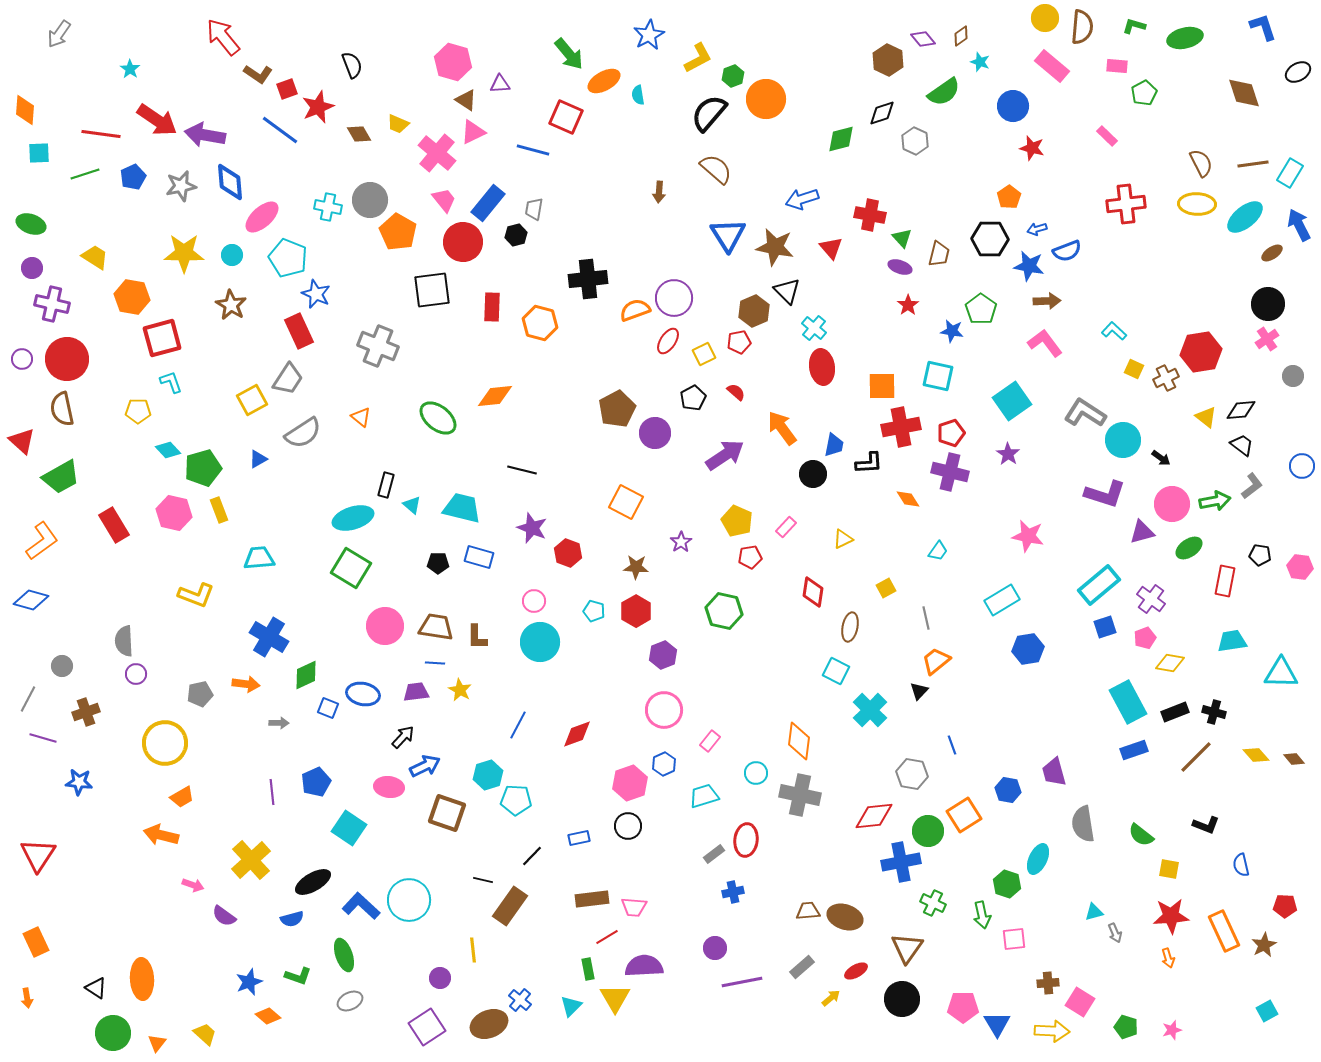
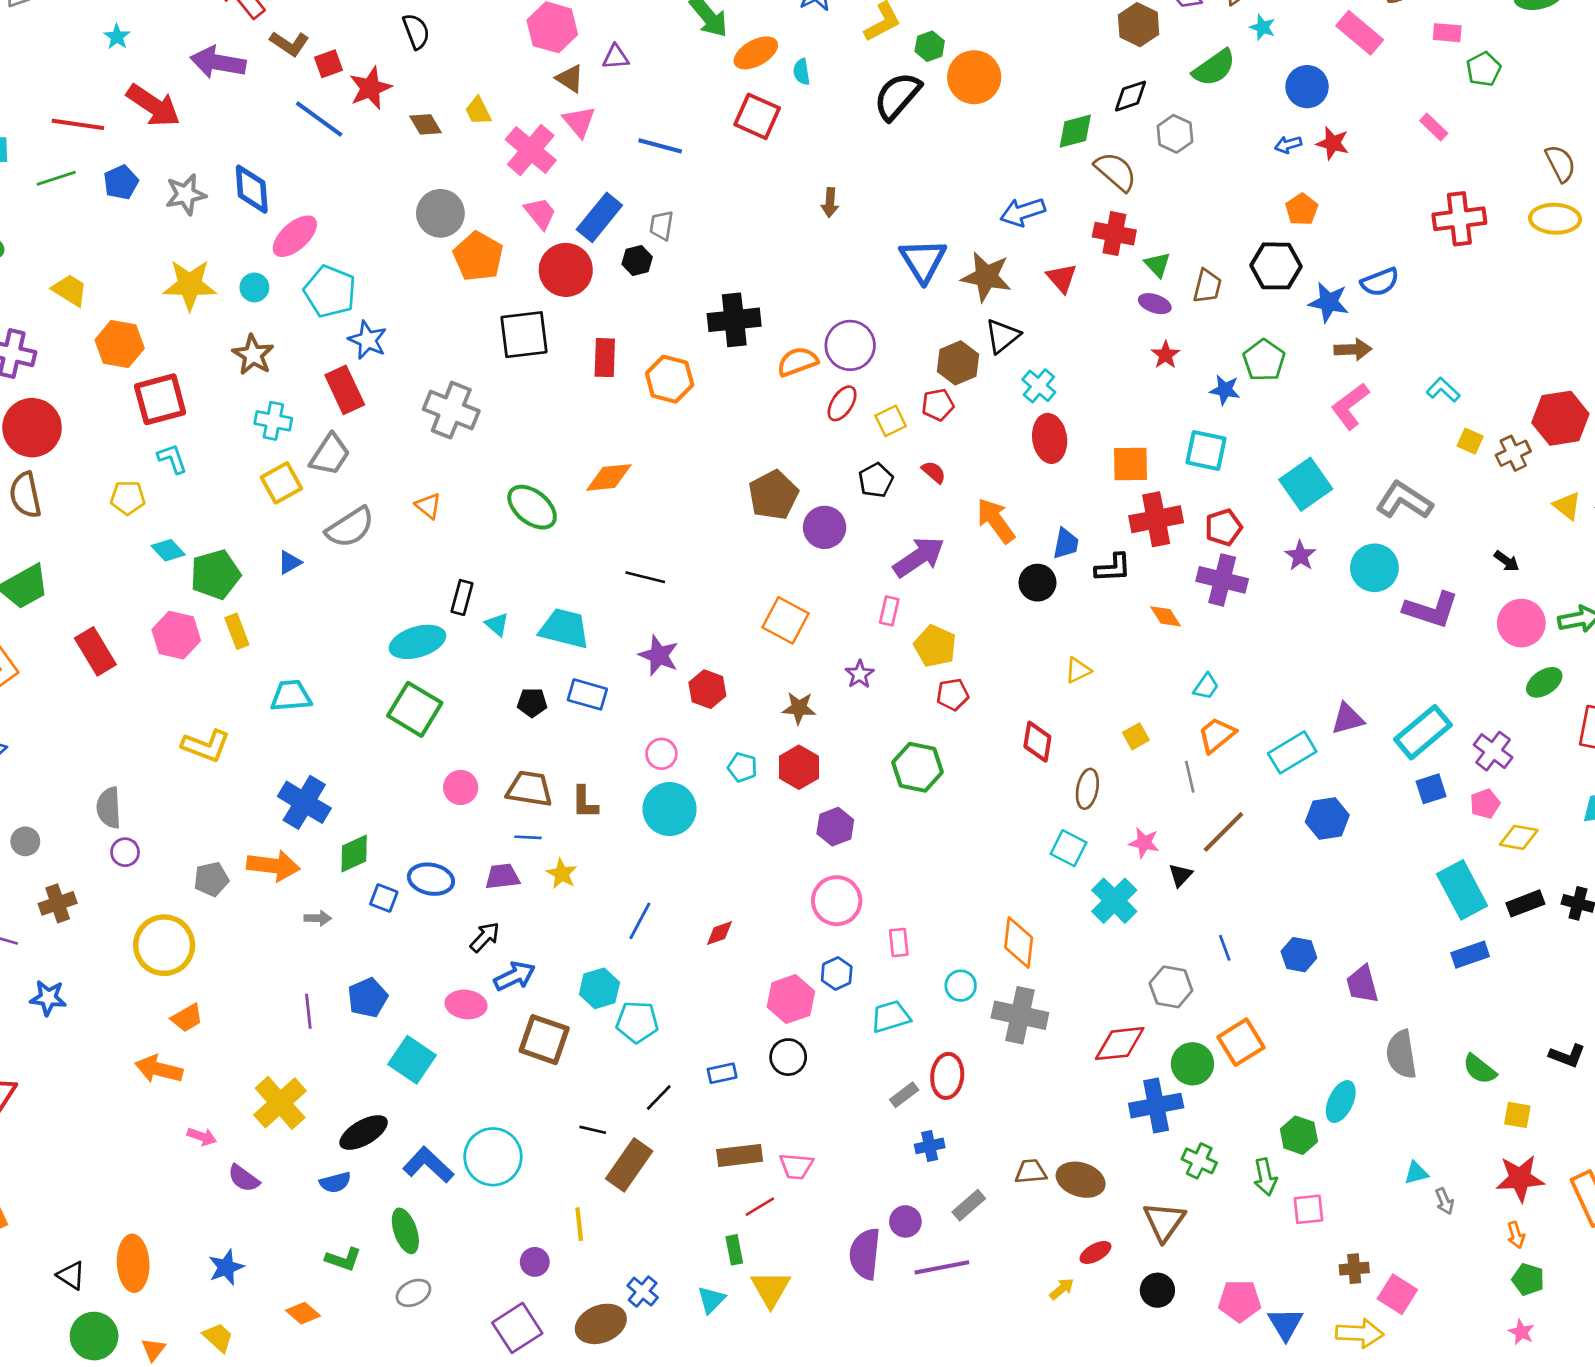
red square: (566, 117) -> (757, 116), moved
yellow trapezoid: (398, 124) -> (478, 111), turned 40
pink triangle: (473, 132) -> (579, 122), turned -44
purple arrow: (205, 135) -> (218, 62), moved
brown semicircle: (716, 169) -> (1116, 172), moved
cyan cross: (328, 207) -> (273, 421), moved
blue arrow: (1037, 229) -> (1288, 145), moved
black triangle: (787, 291) -> (1002, 336), turned 36
pink L-shape: (1045, 343) -> (1350, 406), turned -90
cyan circle: (1123, 440) -> (1374, 568), moved
pink rectangle: (786, 527) -> (889, 611), moved, turned -30
purple triangle: (1142, 532) -> (1347, 719), moved
pink star: (1028, 536) -> (1144, 843), moved, size x0.7
pink circle: (385, 626) -> (461, 787), size x0.7
orange trapezoid: (936, 661) -> (1217, 735), moved
orange arrow: (246, 684) -> (273, 866), size x1.4
red diamond: (577, 734) -> (719, 933), size x0.7
pink rectangle: (710, 741) -> (899, 942), turned -45
brown line: (1196, 757) -> (1223, 832), moved
blue hexagon: (1008, 790) -> (1299, 955), moved
purple semicircle: (644, 966) -> (865, 1254), moved, turned -81
gray rectangle: (802, 967) -> (969, 1205), moved
blue star: (249, 982) -> (226, 1267), moved
black circle: (902, 999) -> (1157, 1290), size x0.7
green pentagon: (1126, 1027) -> (1528, 1279), moved
pink star: (1172, 1030) -> (1521, 1332), turned -30

